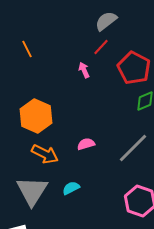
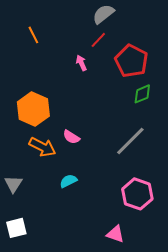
orange line: (27, 49) -> (33, 35), moved
pink semicircle: (86, 144) -> (71, 137), moved, turned -132
gray triangle: (32, 191) -> (13, 184), moved, size x0.6

